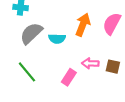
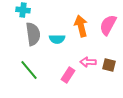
orange arrow: (83, 25) -> (81, 26), turned -35
gray semicircle: (31, 33) -> (33, 34), turned 125

